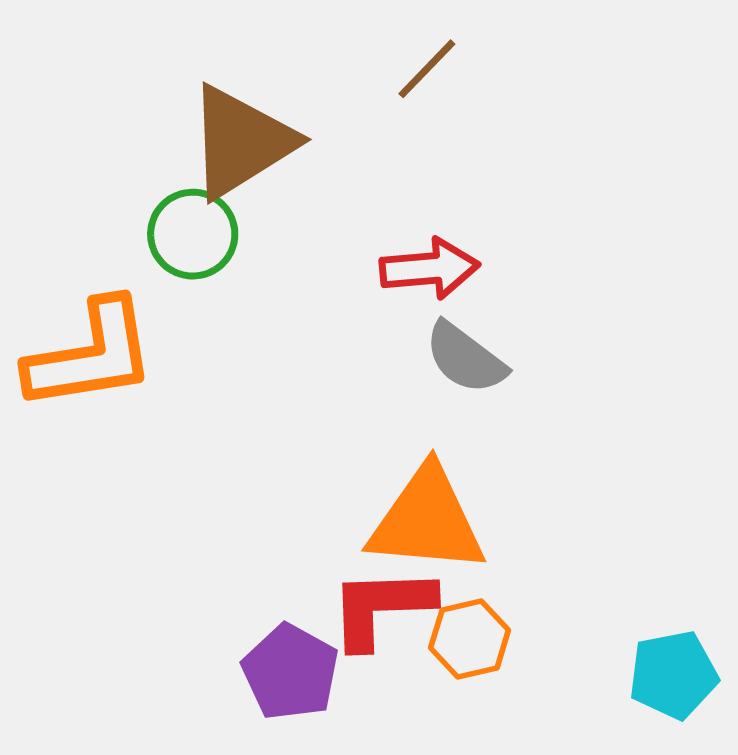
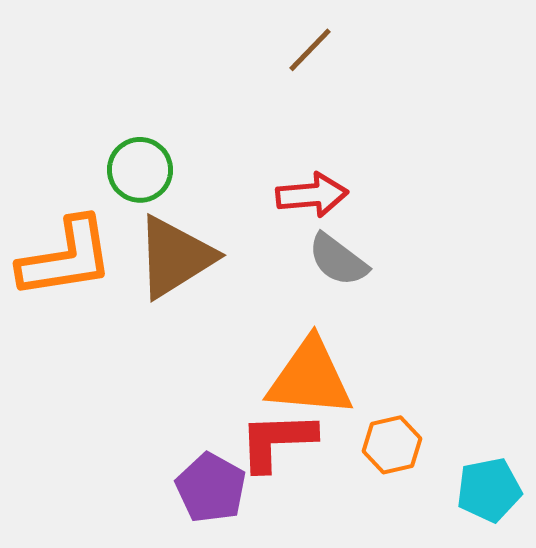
brown triangle: (241, 142) -> (175, 257), moved
orange hexagon: (470, 639) -> (392, 445), moved

